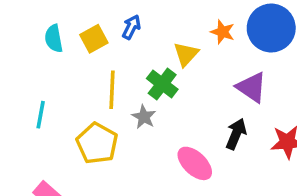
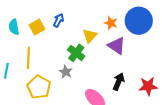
purple triangle: (252, 87) -> (117, 46), moved
yellow line: (112, 90) -> (28, 58), moved

